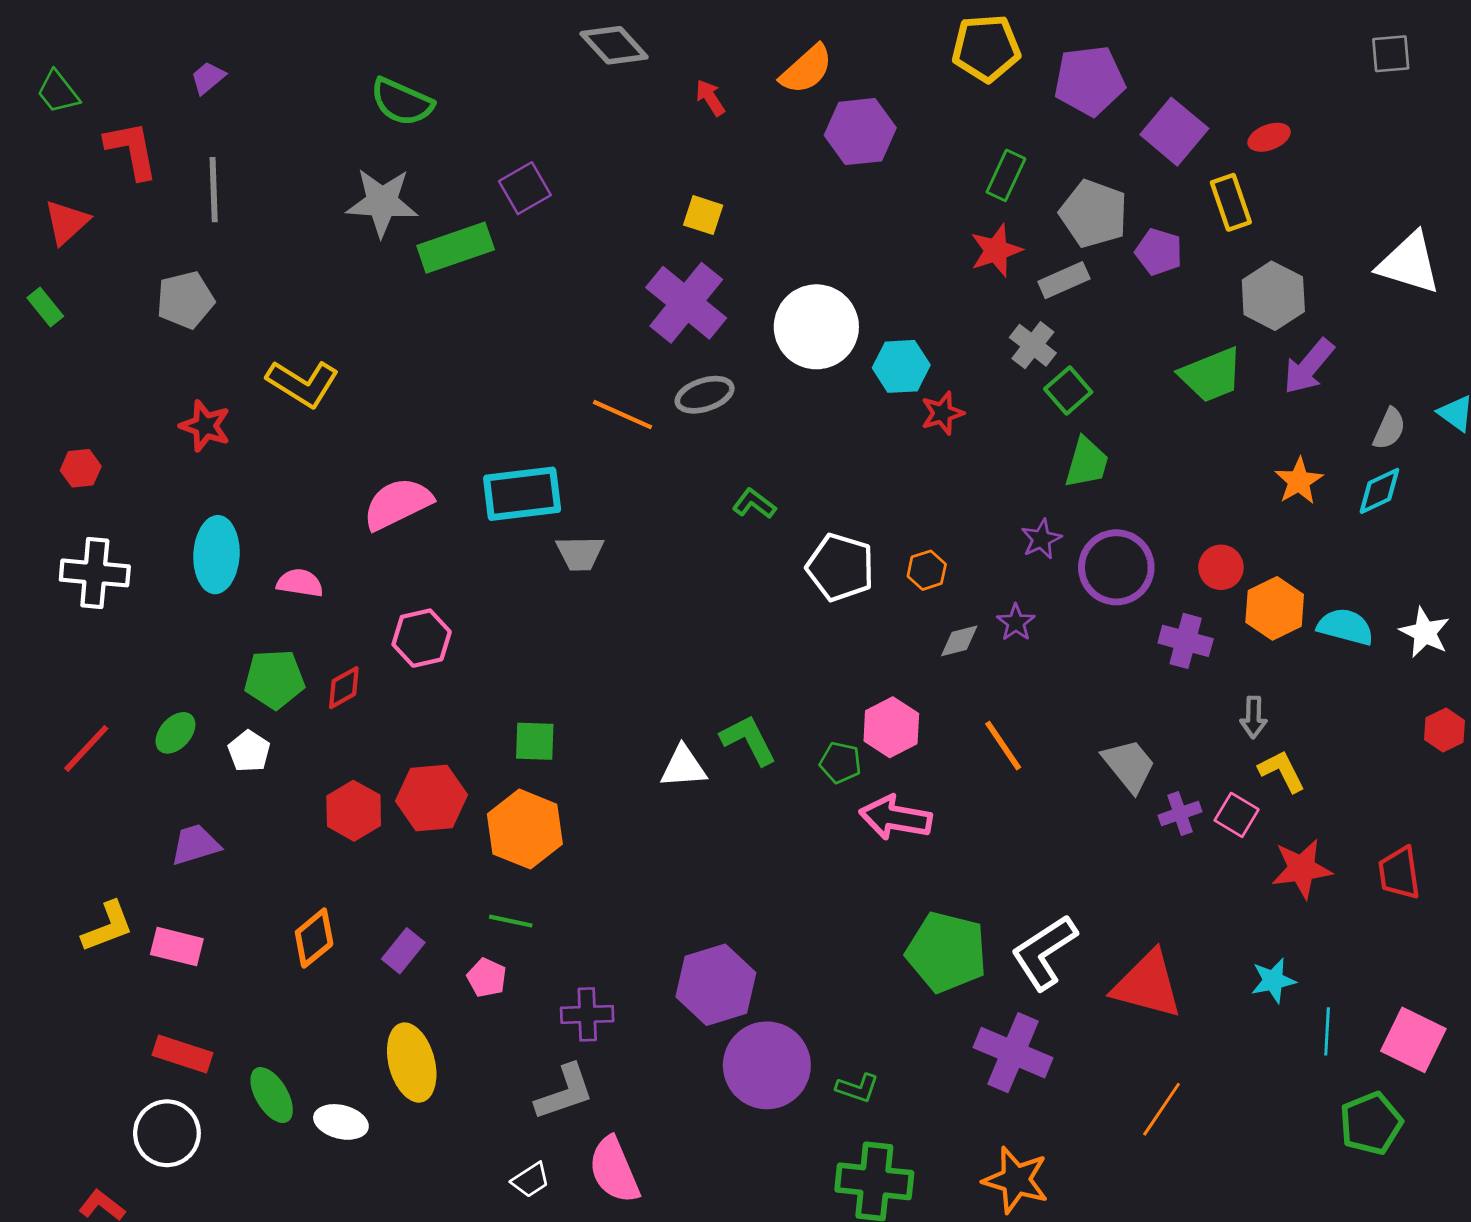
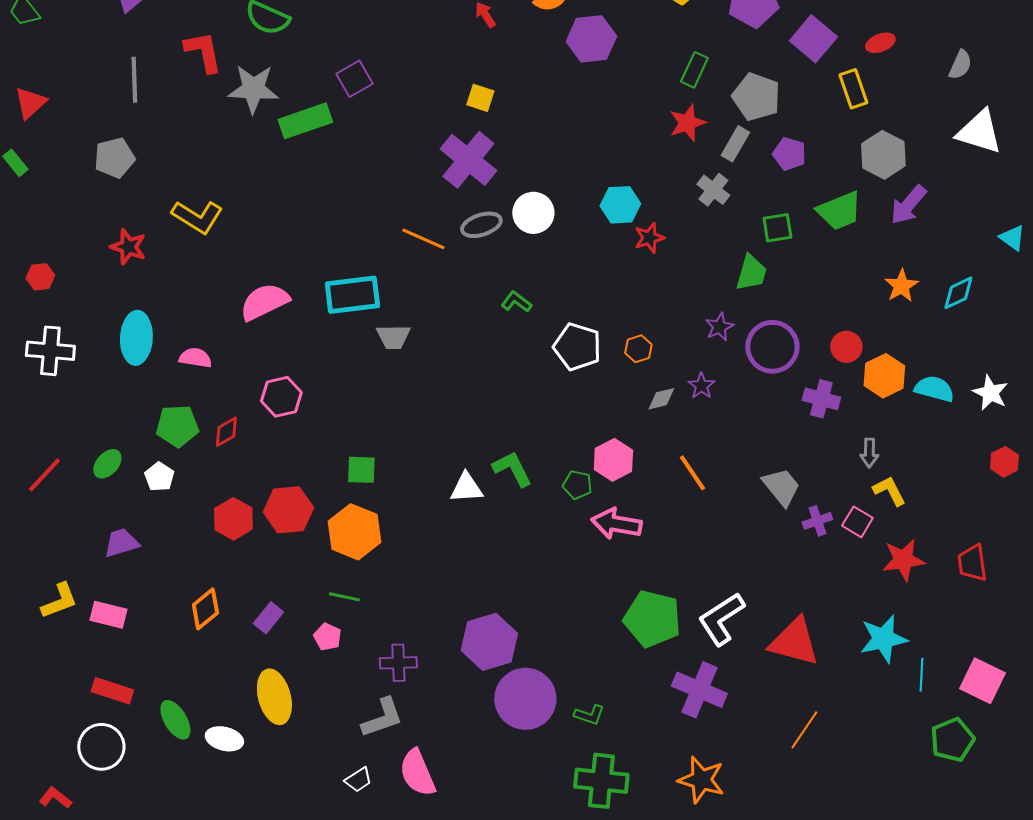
red L-shape: (132, 150) -> (203, 52), moved
purple pentagon: (1159, 252) -> (789, 154), moved
gray rectangle: (1064, 280) -> (735, 144), turned -36
white circle: (816, 327) -> (533, 213), moved, size x0.7
green square: (1068, 390) -> (777, 228), moved, turned 32
gray semicircle: (1389, 429) -> (960, 65), moved
cyan star: (1273, 980) -> (883, 639), size x1.5

